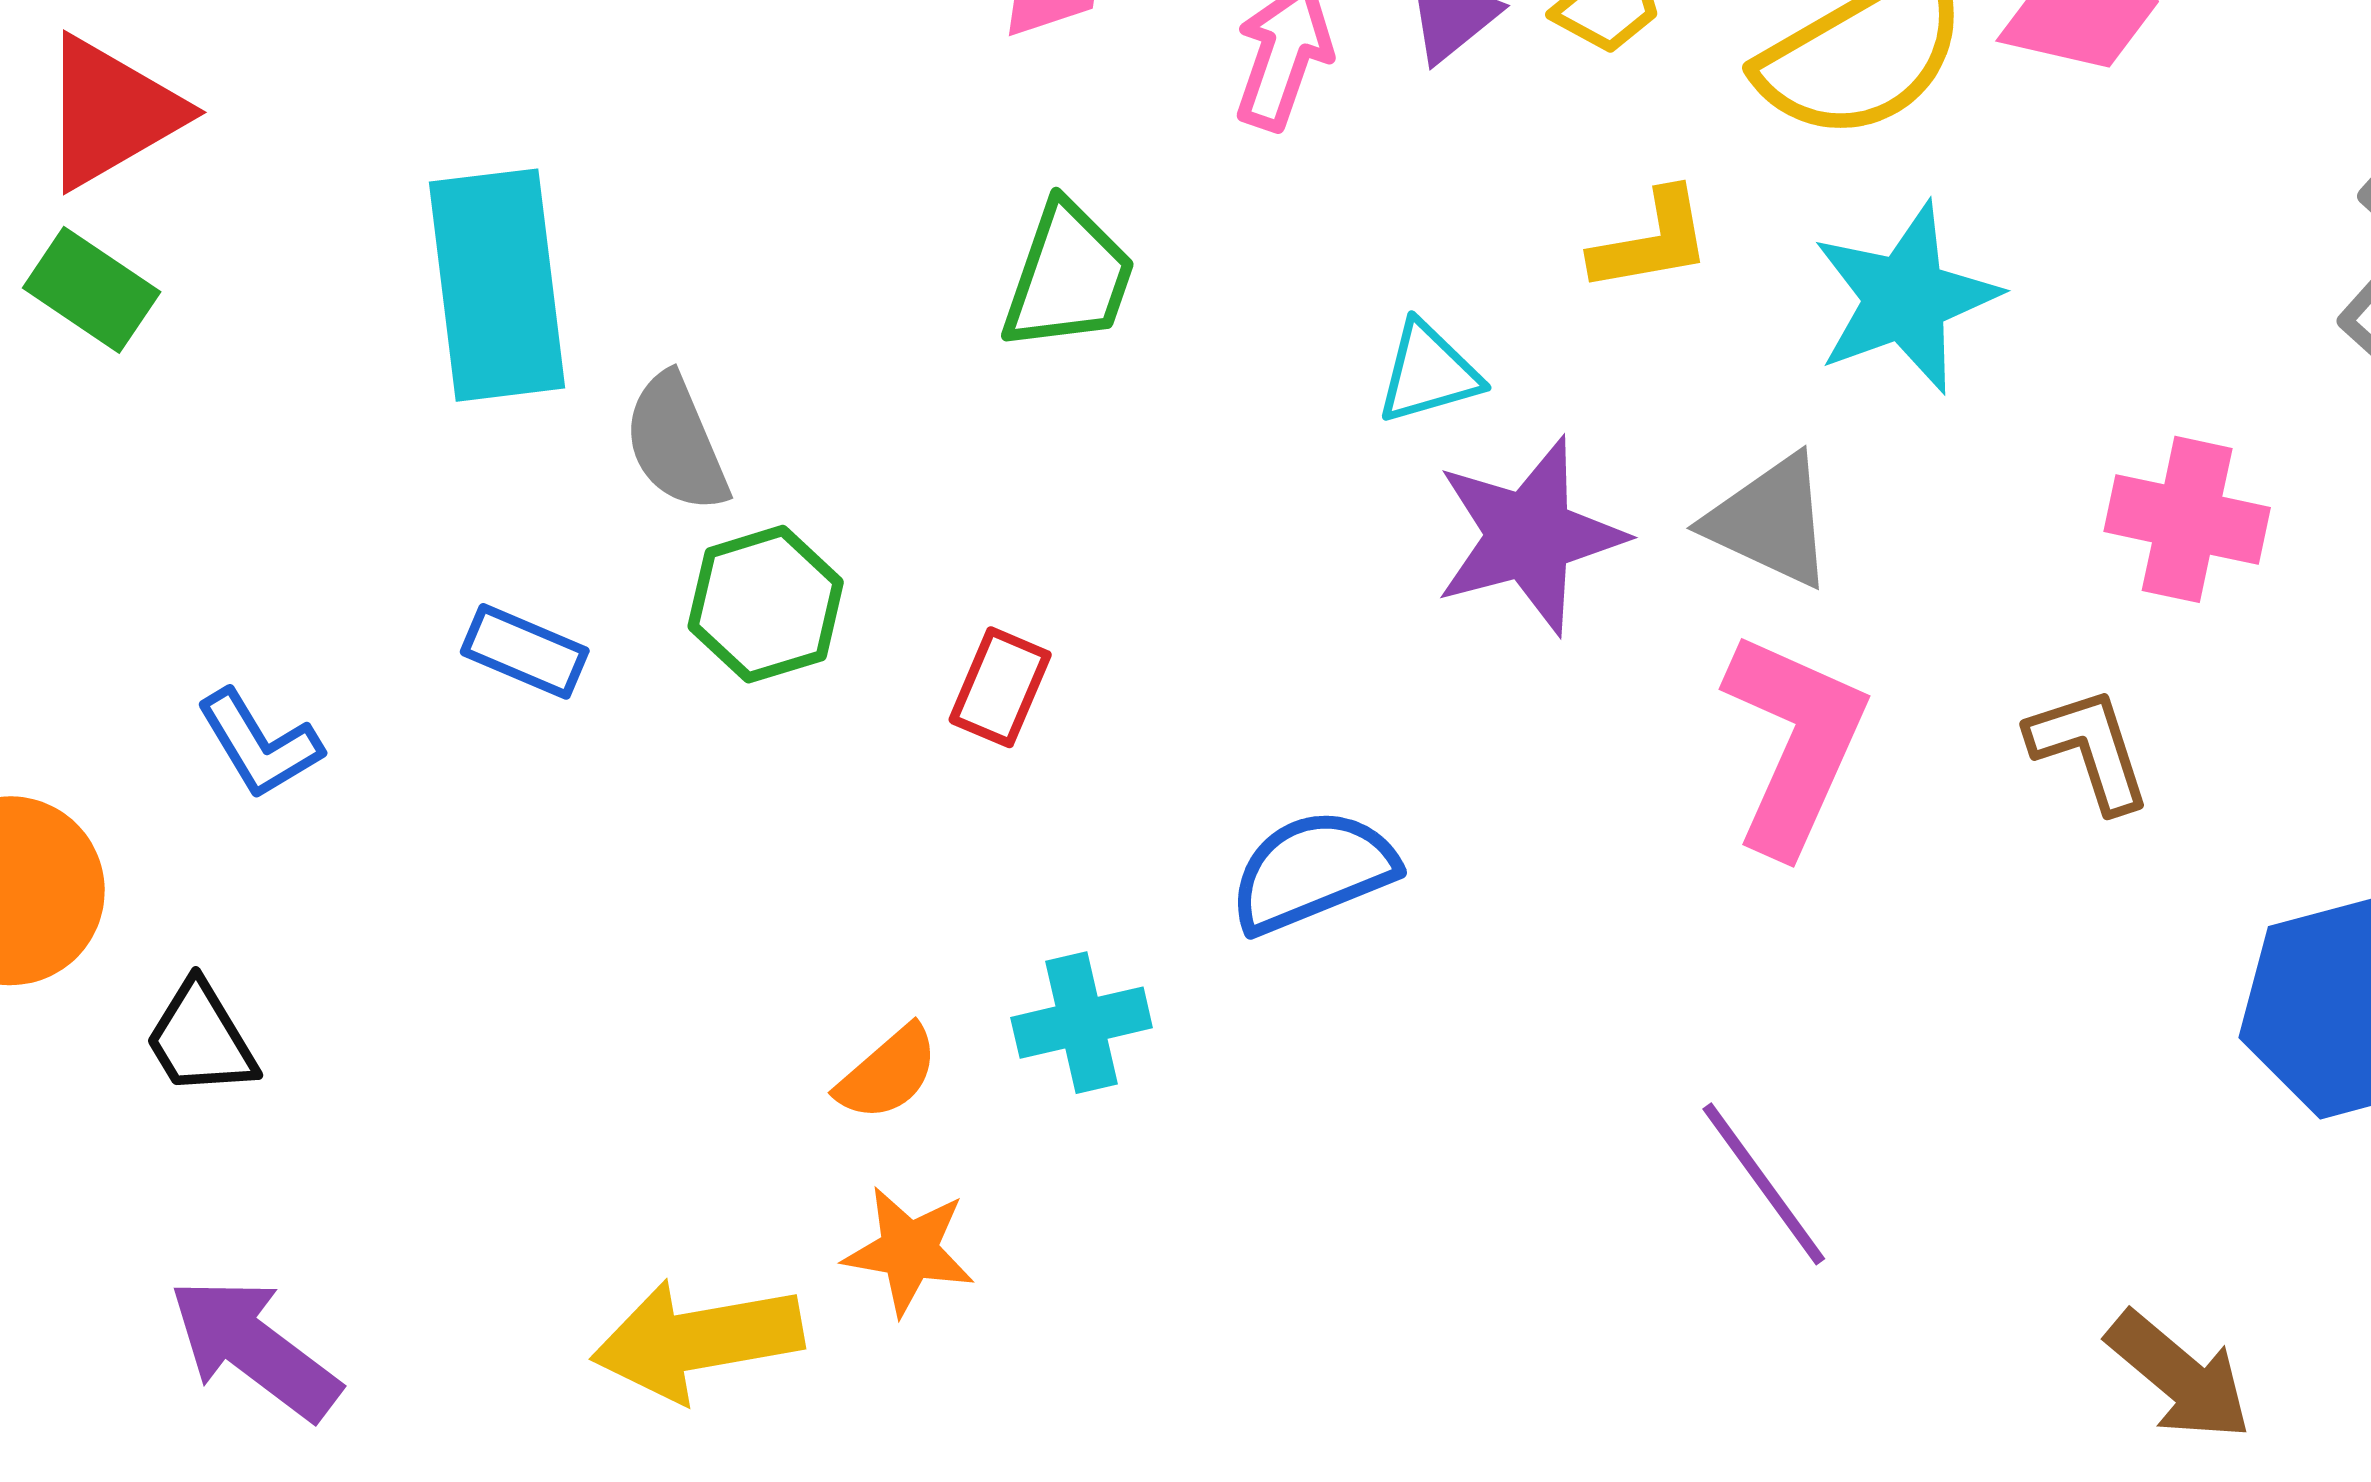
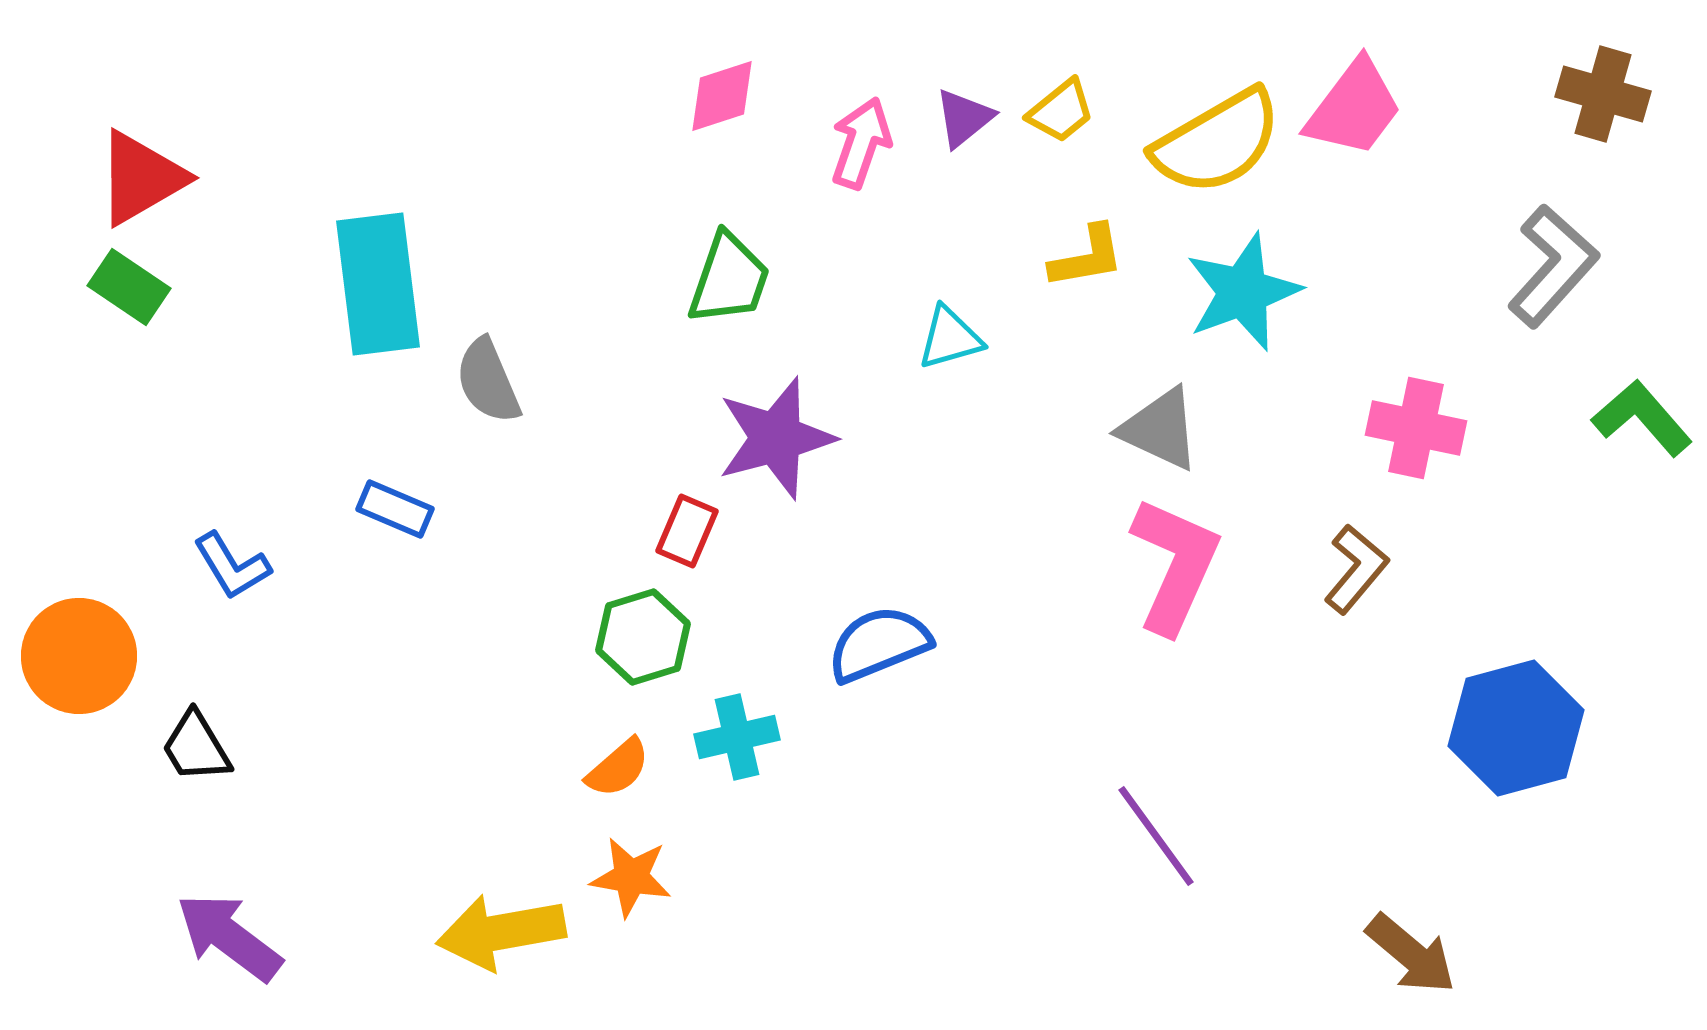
purple star: (1529, 536) -> (776, 438), moved
green hexagon: (766, 604) -> (643, 637), moved
brown L-shape: (2089, 749) -> (1356, 569), turned 58

